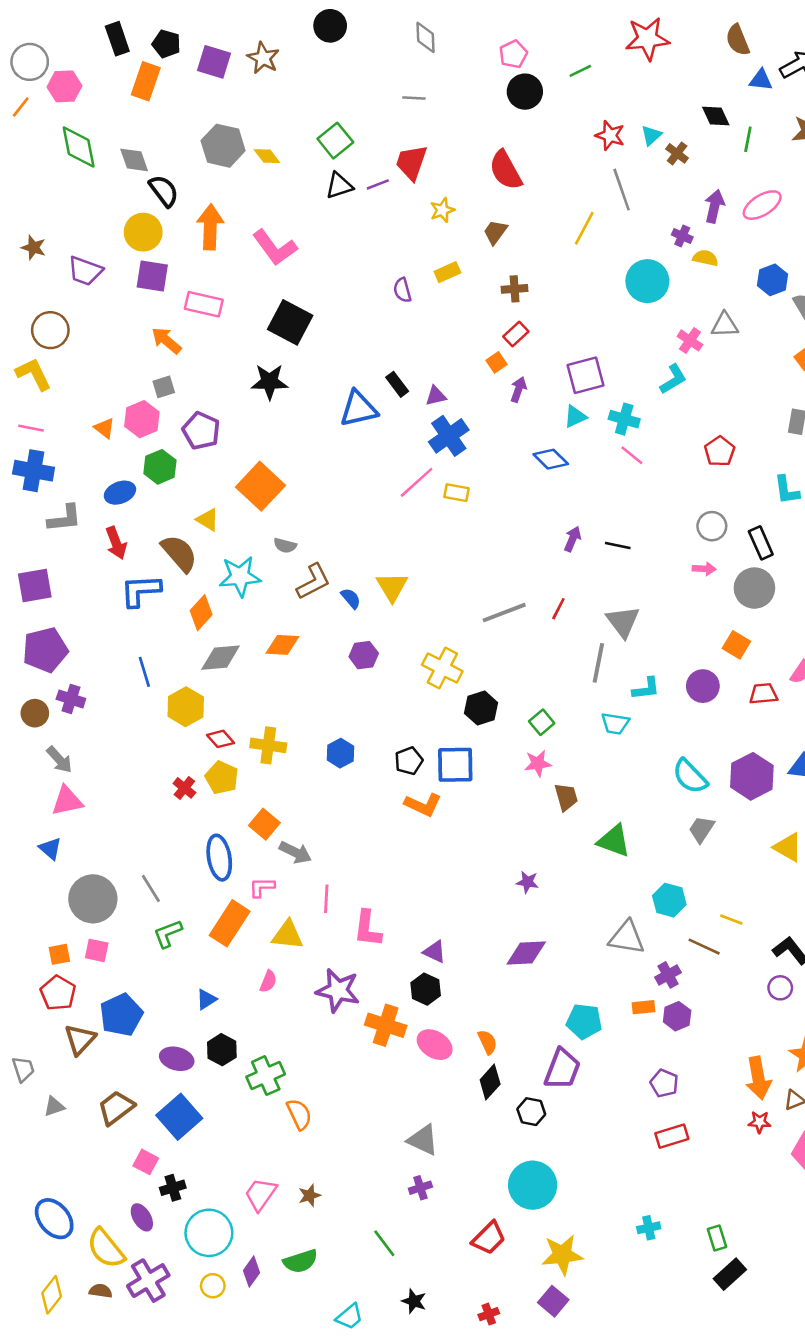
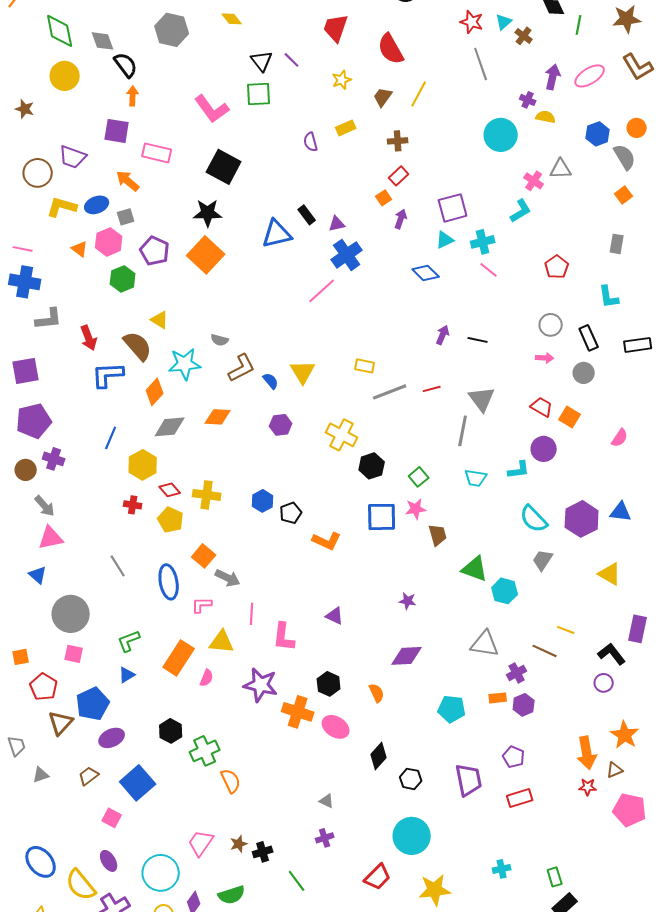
green square: (335, 141) -> (259, 94), moved, turned 36
yellow diamond: (267, 156) -> (232, 19), moved
red trapezoid: (411, 162) -> (336, 28), moved
purple line: (378, 184) -> (292, 60), turned 66
black triangle: (339, 186) -> (262, 61), turned -50
orange arrow: (210, 227) -> (133, 96), moved, size x0.6
yellow line: (584, 228) -> (419, 94), moved
yellow circle: (143, 232) -> (65, 76), moved
purple trapezoid: (85, 271) -> (73, 157), moved
yellow L-shape: (34, 374) -> (62, 207), moved, turned -48
cyan cross: (624, 419) -> (483, 242), turned -30
orange square: (261, 486) -> (206, 255), moved
blue ellipse: (120, 493) -> (97, 205), moved
yellow rectangle: (457, 493) -> (365, 366), moved
gray circle: (754, 588) -> (584, 373), size x0.7
red line: (558, 609) -> (432, 389), turned 48
blue line: (144, 672) -> (111, 438), turned 40
cyan L-shape: (646, 689) -> (519, 470), moved
red trapezoid: (763, 694) -> (542, 407), moved, turned 35
black pentagon: (409, 761) -> (291, 513), moved
blue square: (455, 765) -> (382, 517), moved
red cross: (184, 788) -> (133, 505), moved, turned -30
gray line: (151, 889) -> (118, 566), moved
cyan hexagon: (669, 900) -> (505, 591), moved
orange rectangle: (230, 923) -> (179, 658), moved
purple triangle: (435, 952) -> (335, 616), moved
orange square: (59, 954) -> (21, 657), moved
blue triangle: (206, 999) -> (127, 675), moved
orange semicircle: (487, 1042) -> (377, 693), moved
purple ellipse: (177, 1059) -> (112, 738), moved, turned -40
purple trapezoid: (562, 1069) -> (469, 780), moved, turned -32
brown trapezoid: (116, 1108) -> (89, 776), size x0.7
gray triangle: (423, 1140) -> (327, 801), size x0.6
black cross: (173, 1188) -> (263, 852), moved

